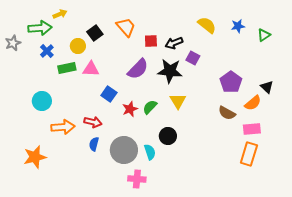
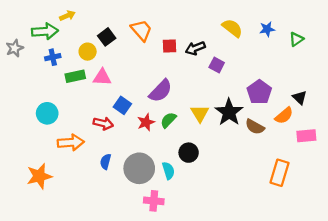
blue cross: (47, 51) -> (53, 57), turned 32
purple semicircle: (138, 69) -> (161, 91), moved
black star: (170, 71) -> (229, 112), moved, turned 30
red arrow: (93, 122) -> (103, 123), moved
pink rectangle: (252, 129) -> (306, 136), moved

